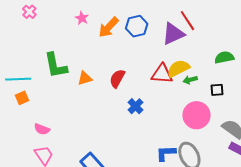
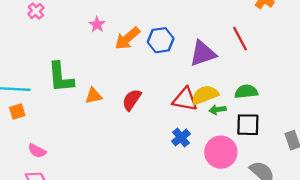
red line: (187, 21) -> (240, 39), moved
green semicircle: (224, 57) -> (246, 92), moved
black square: (217, 90) -> (248, 125), size x1.5
blue cross: (135, 106) -> (181, 138), moved

